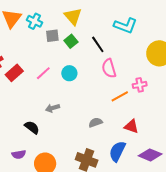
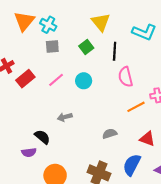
yellow triangle: (73, 16) -> (101, 22), moved
gray square: (52, 36) -> (52, 46), moved
black line: (98, 44) -> (115, 51), turned 36
purple semicircle: (19, 154) -> (29, 152), moved

